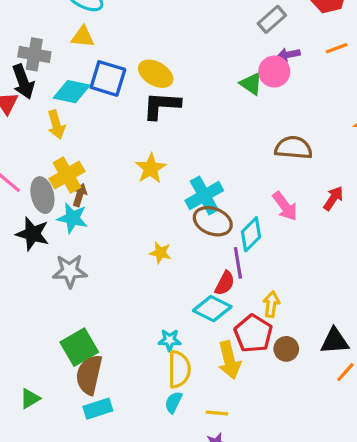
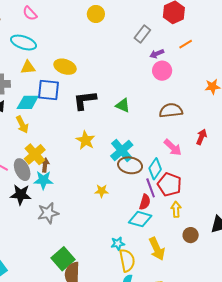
pink circle: (274, 72) -> (162, 71), moved
yellow ellipse: (156, 74) -> (65, 67), moved
green triangle: (251, 84) -> (123, 105), moved
red pentagon: (253, 333) -> (169, 184), moved

